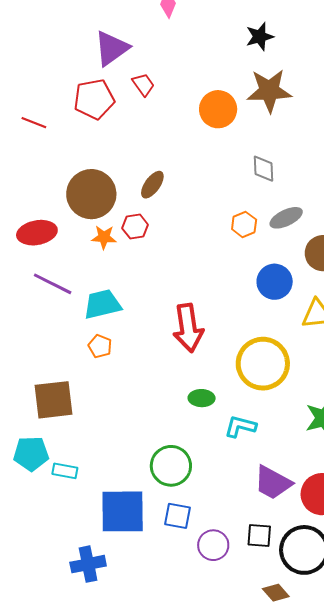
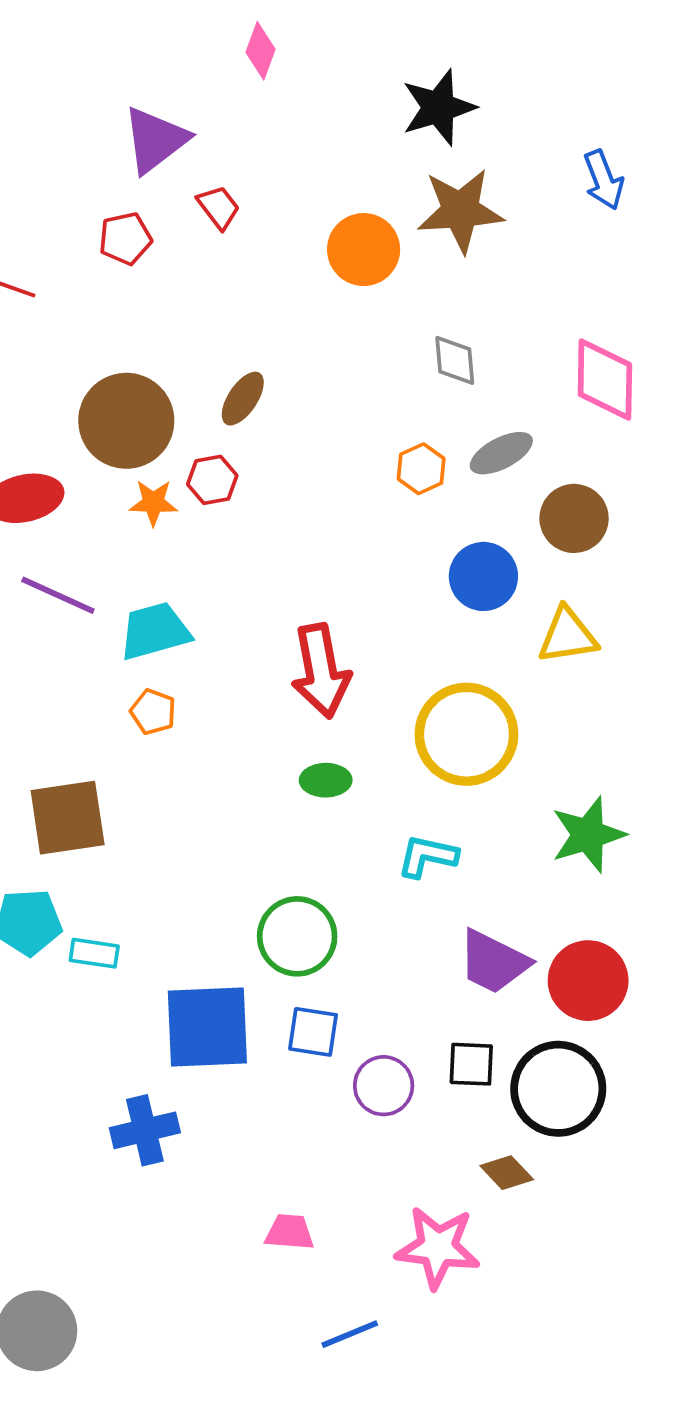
black star: (260, 37) -> (439, 107), size x1.4
red pentagon: (94, 99) -> (125, 239), size x0.7
green ellipse: (202, 398) -> (326, 780), moved

